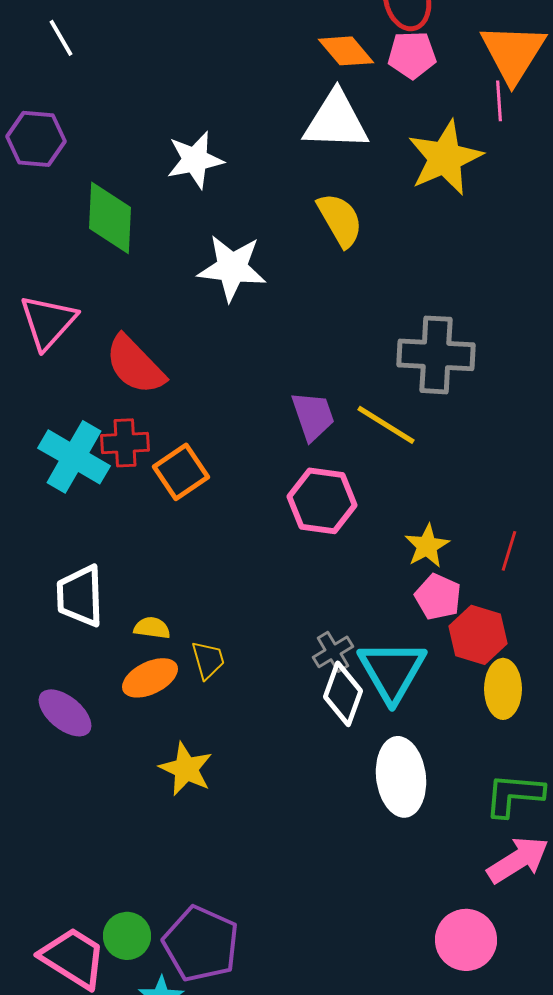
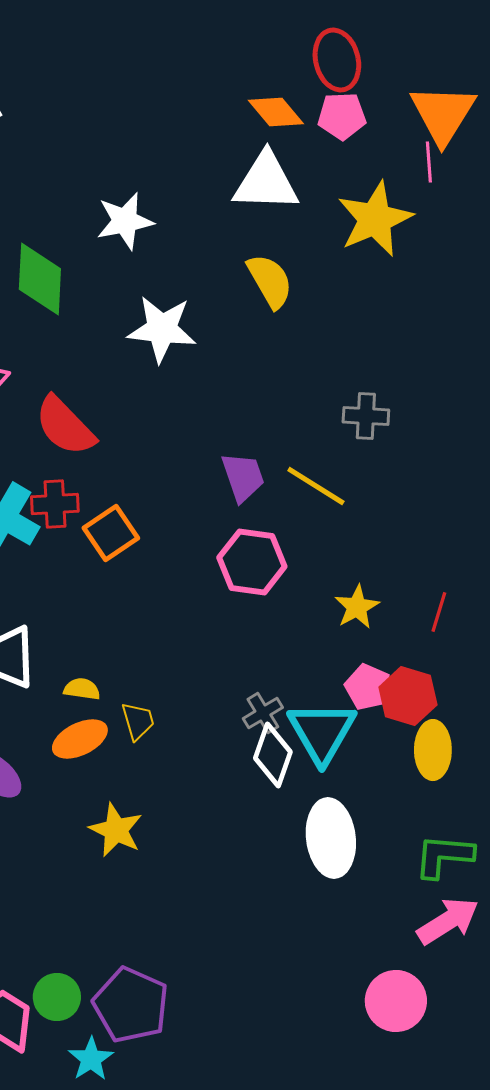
gray cross: (436, 355) -> (366, 416), size x0.6
pink pentagon: (438, 597) -> (368, 687), moved

